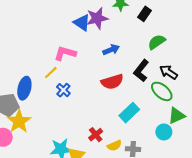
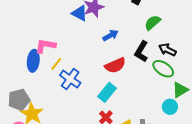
pink L-shape: (65, 53) -> (45, 46), moved
blue ellipse: (24, 88) -> (33, 61), moved
blue cross: (63, 90) -> (70, 79), size x1.5
cyan rectangle: (129, 113) -> (107, 92), moved

